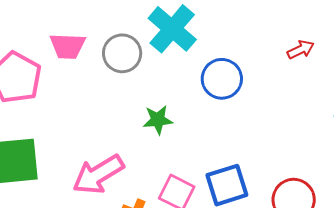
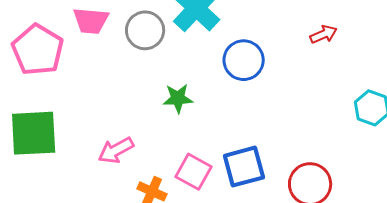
pink arrow: (98, 174) -> (116, 150), size x0.7

